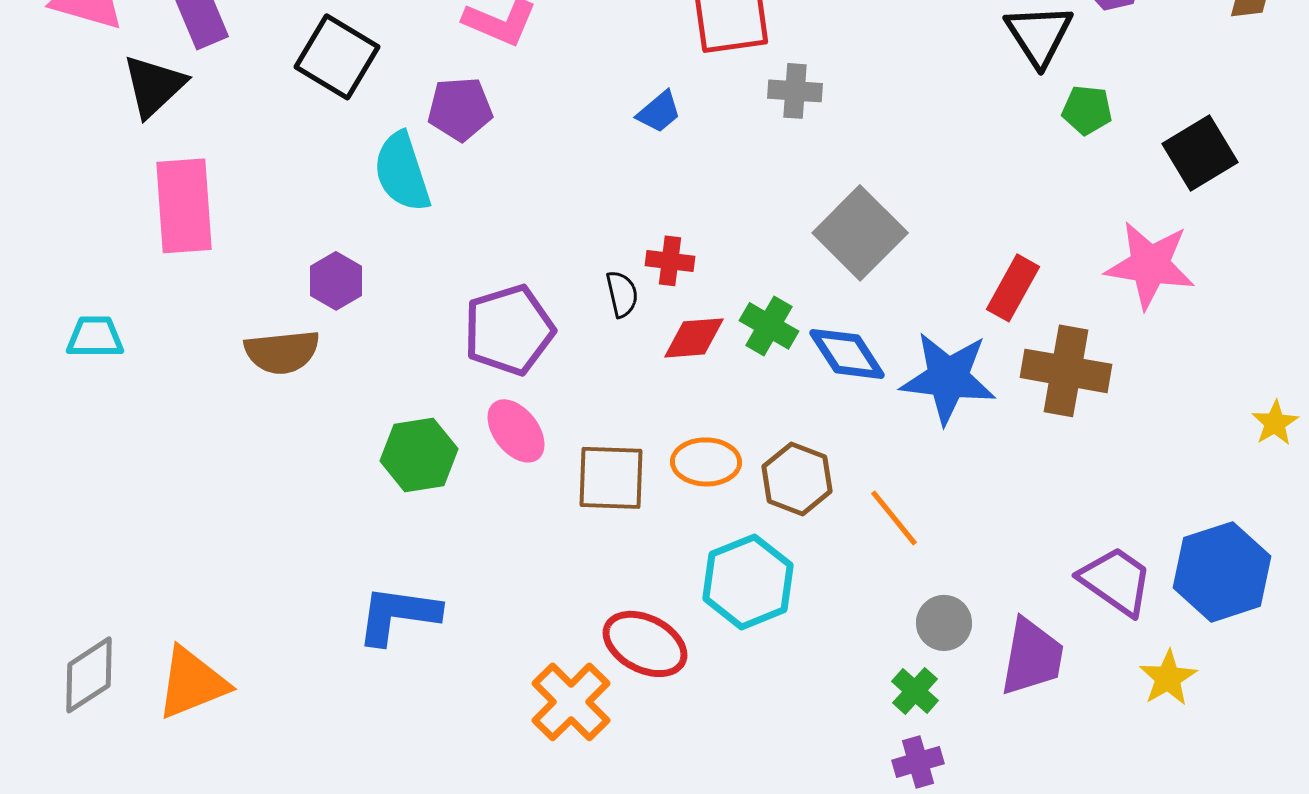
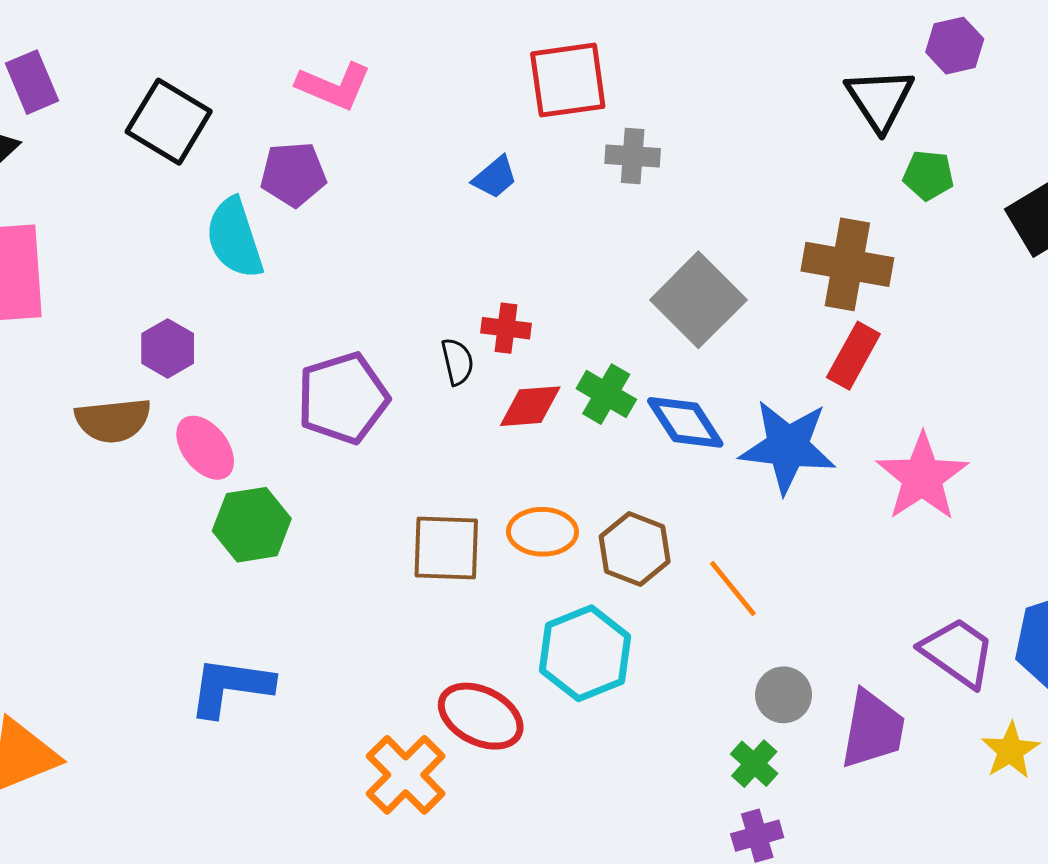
pink star: (1150, 265) -> (922, 477), moved, turned 30
brown cross: (1066, 371) -> (847, 264), moved
pink ellipse: (516, 431) -> (205, 448), moved

